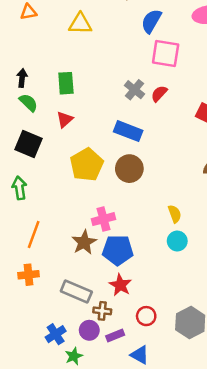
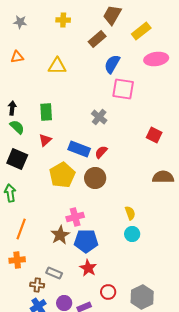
red semicircle: (159, 94) -> (101, 152), moved
blue rectangle: (128, 131) -> (79, 149), moved
gray rectangle: (76, 291) -> (54, 273), size x0.7
brown cross: (102, 311) -> (37, 285), moved

